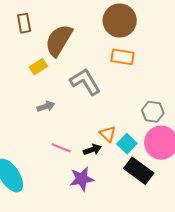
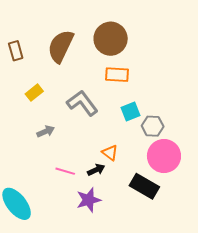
brown semicircle: (59, 40) -> (61, 46), moved
cyan square: (127, 144) -> (130, 111), moved, turned 30

